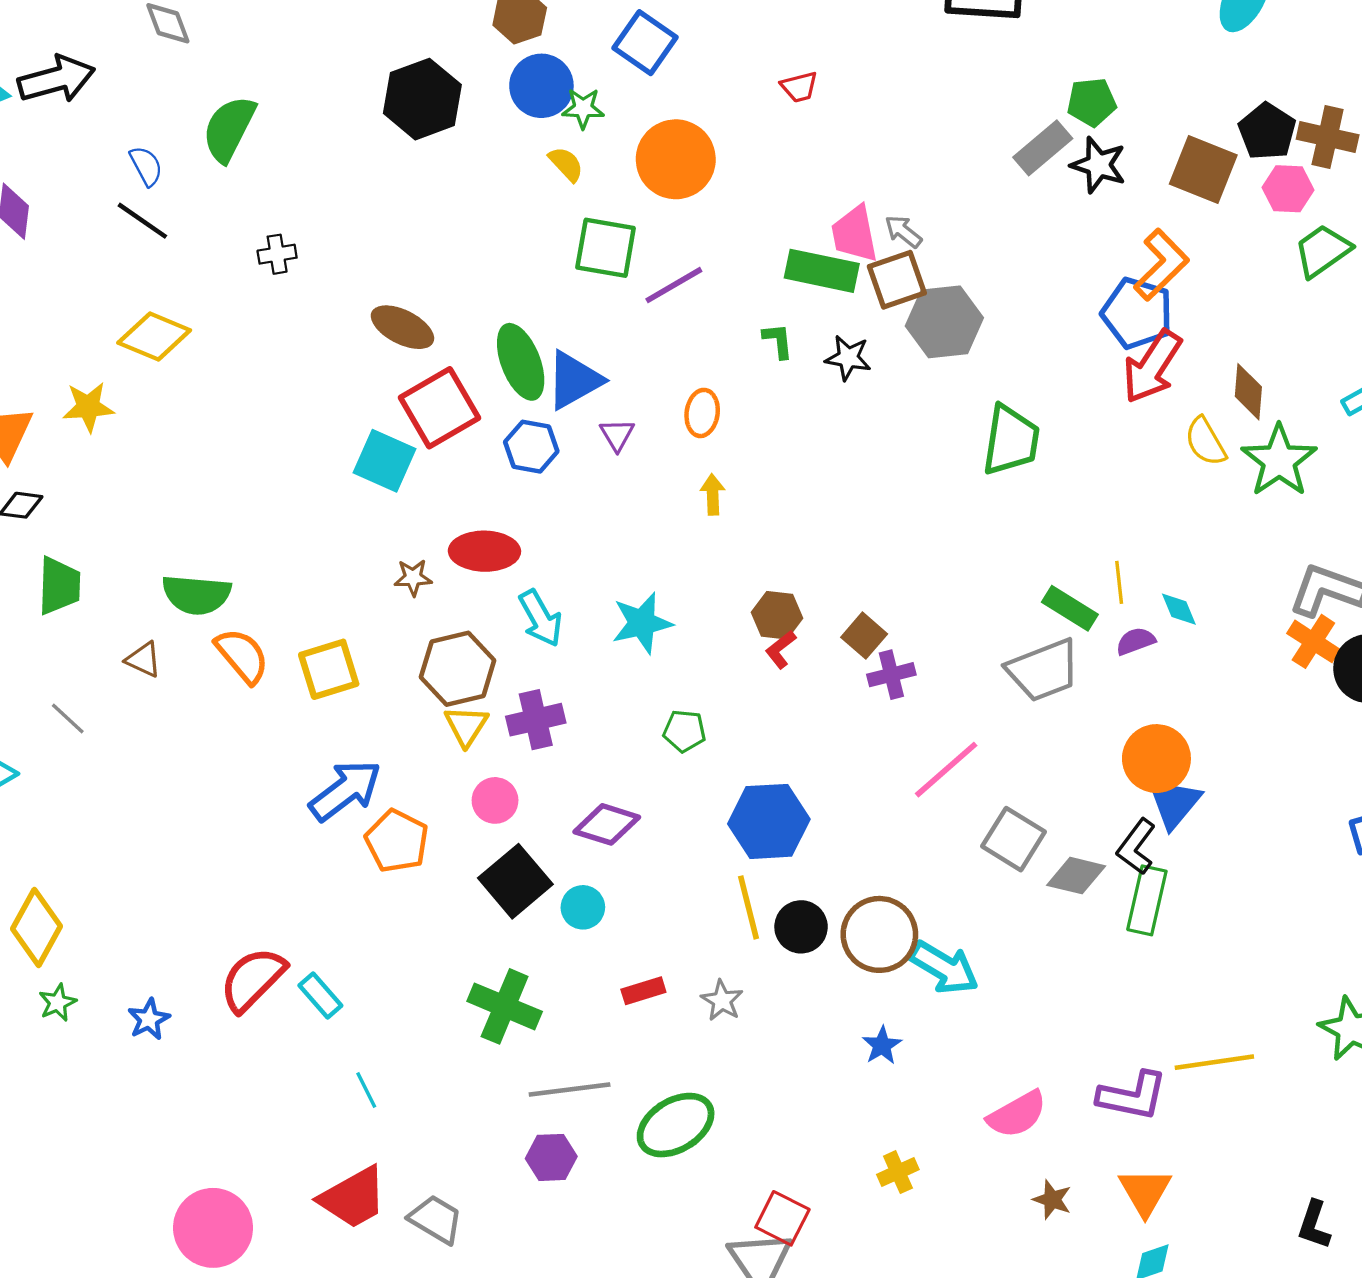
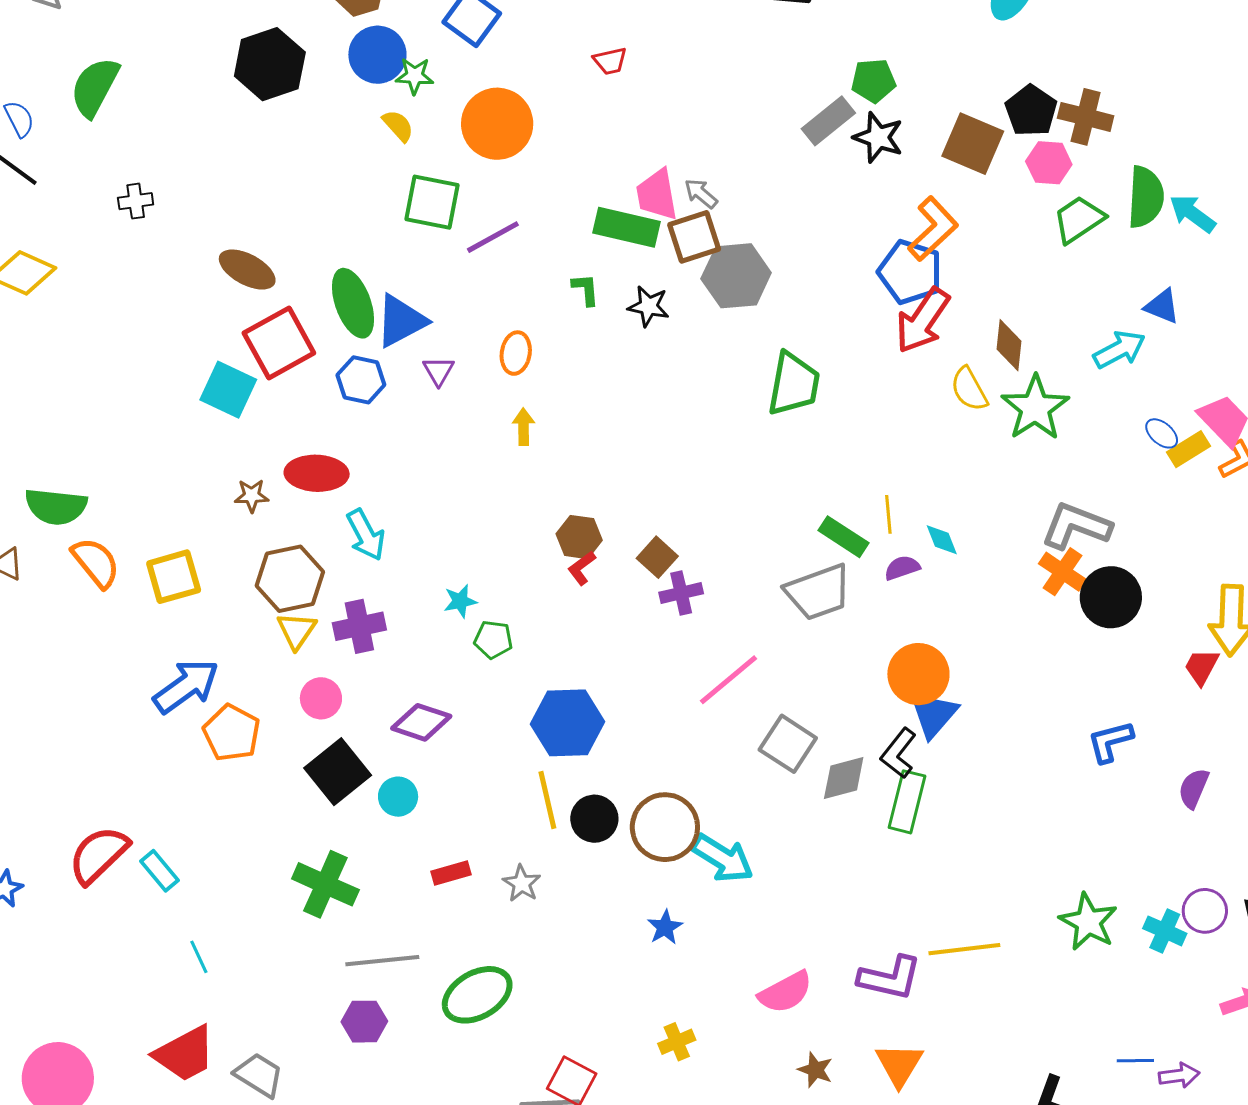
cyan star: (642, 623) -> (460, 601), moved, size x0.6
gray diamond: (1076, 876) -> (844, 778), turned -30

